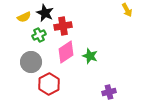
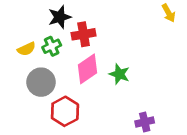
black star: (45, 13) -> (60, 17), turned 30
yellow semicircle: (24, 17) -> (26, 49), moved

